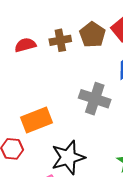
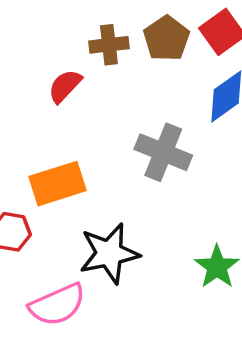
red semicircle: (25, 45) -> (65, 86), moved, turned -35

